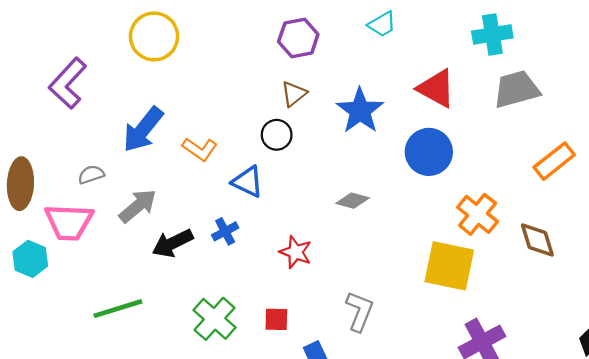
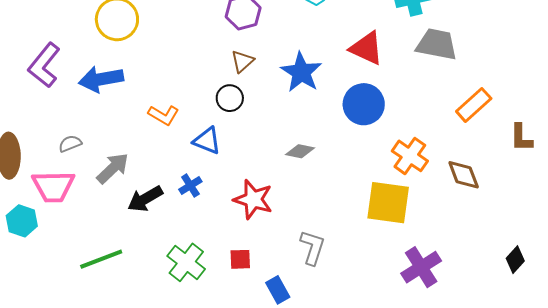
gray trapezoid: (517, 89) -> (437, 44), turned 30
blue arrow: (143, 130) -> (101, 79), moved, turned 45
red star: (296, 252) -> (253, 199), size x1.4

